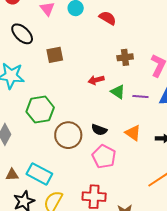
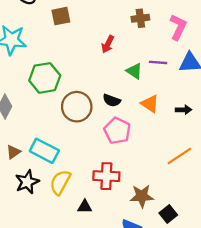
red arrow: (96, 80) -> (108, 44), turned -49
green triangle: (118, 92) -> (134, 71), moved
brown triangle: (12, 175) -> (13, 152), turned -32

